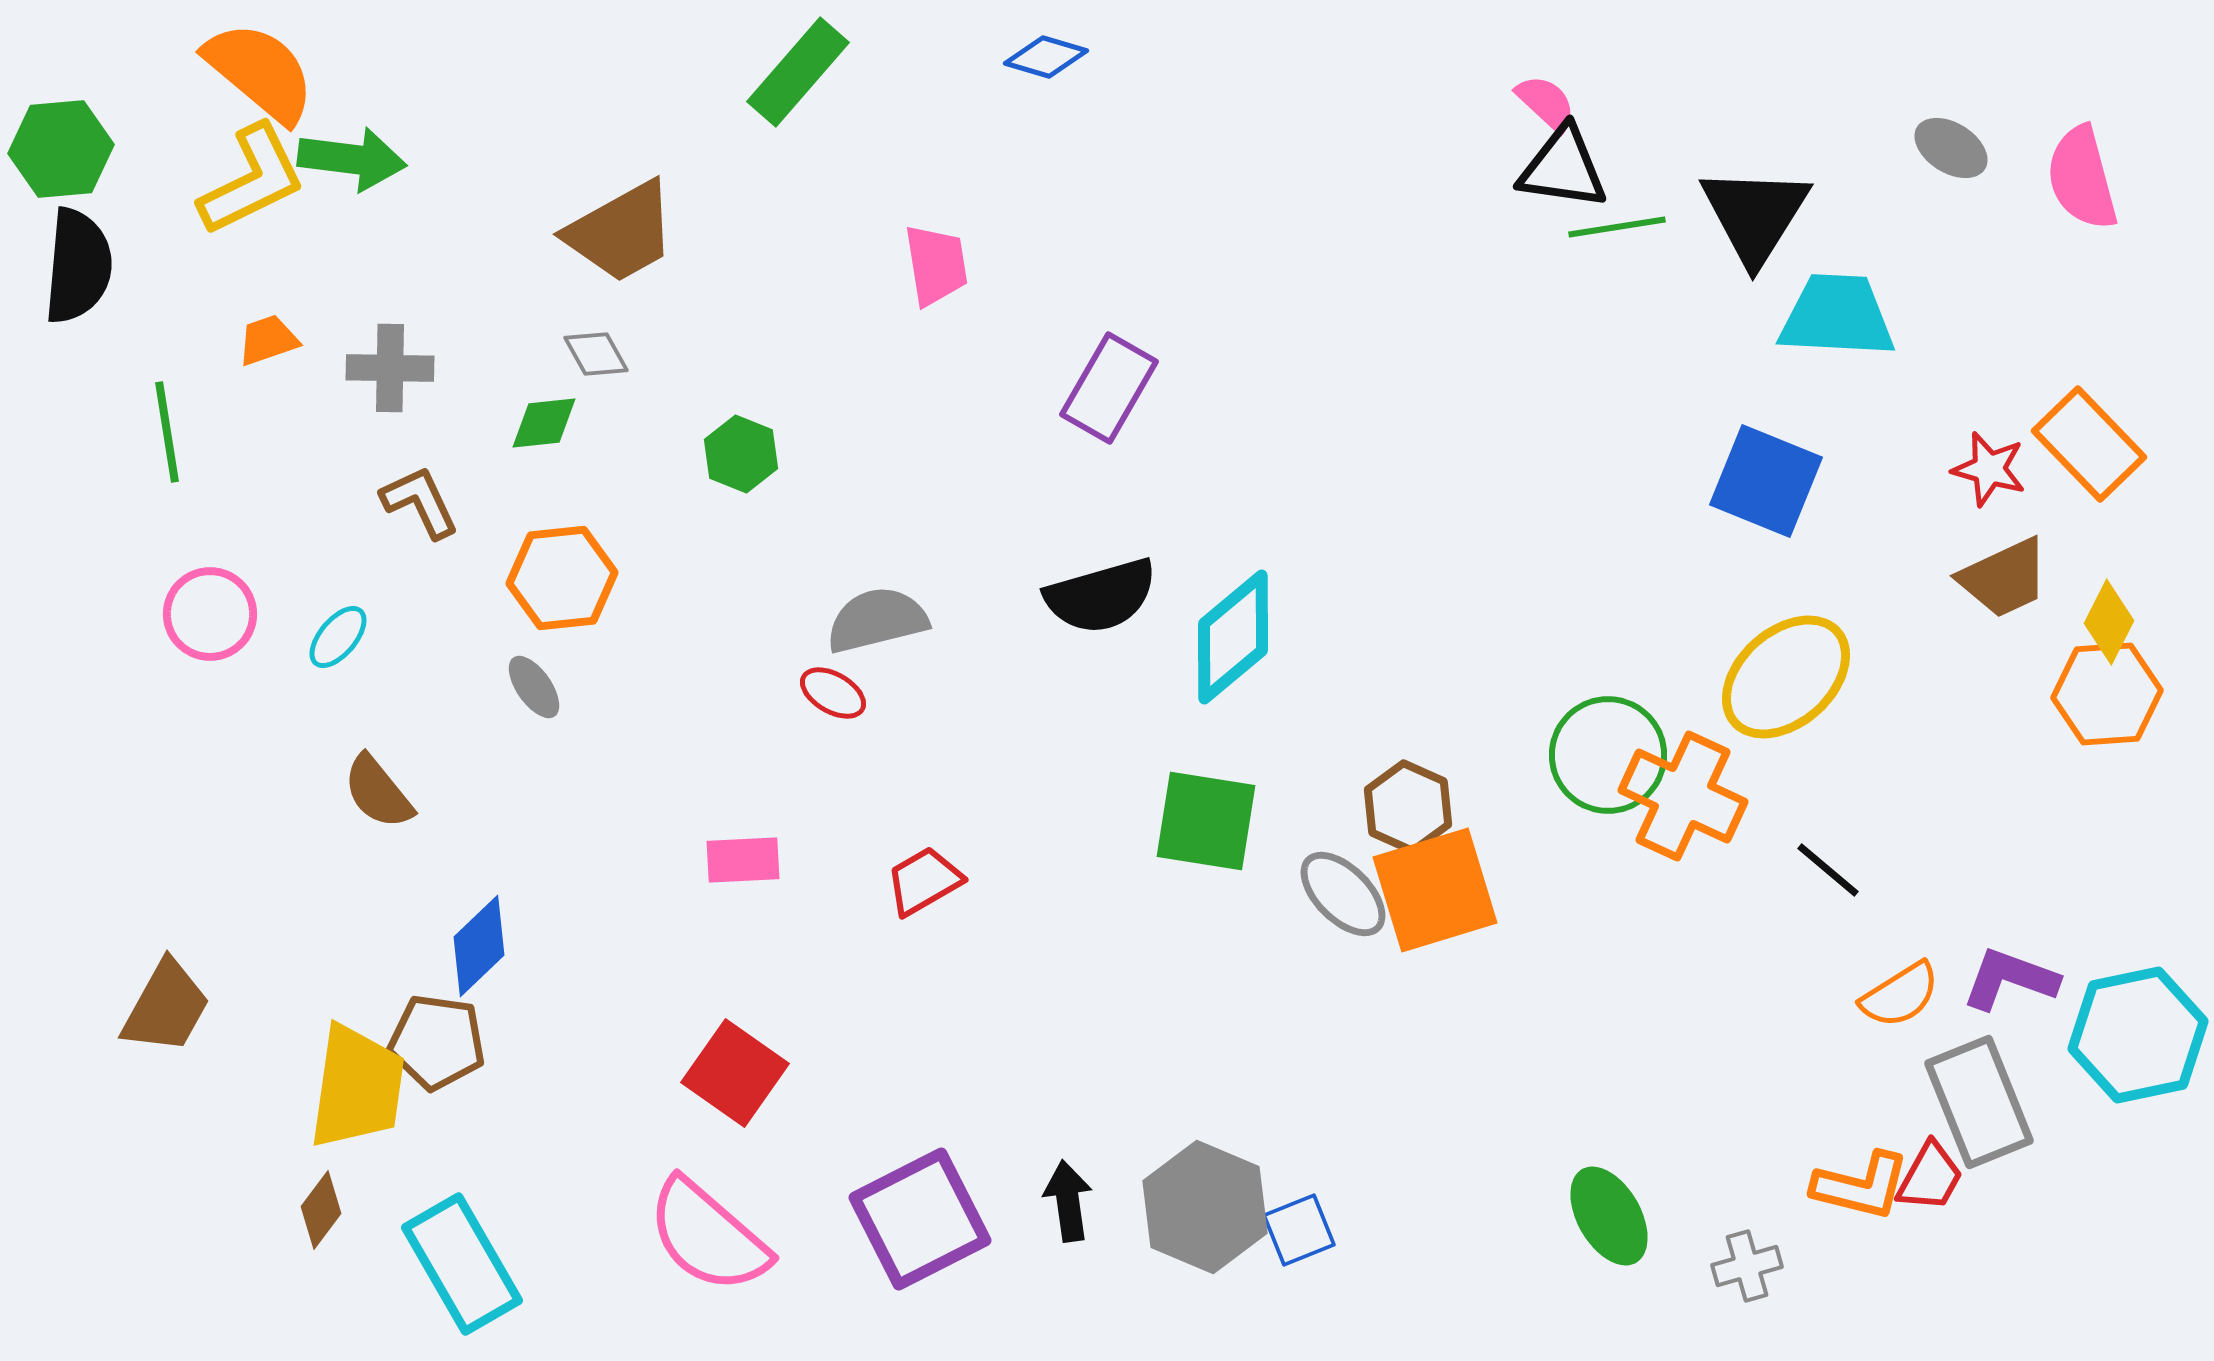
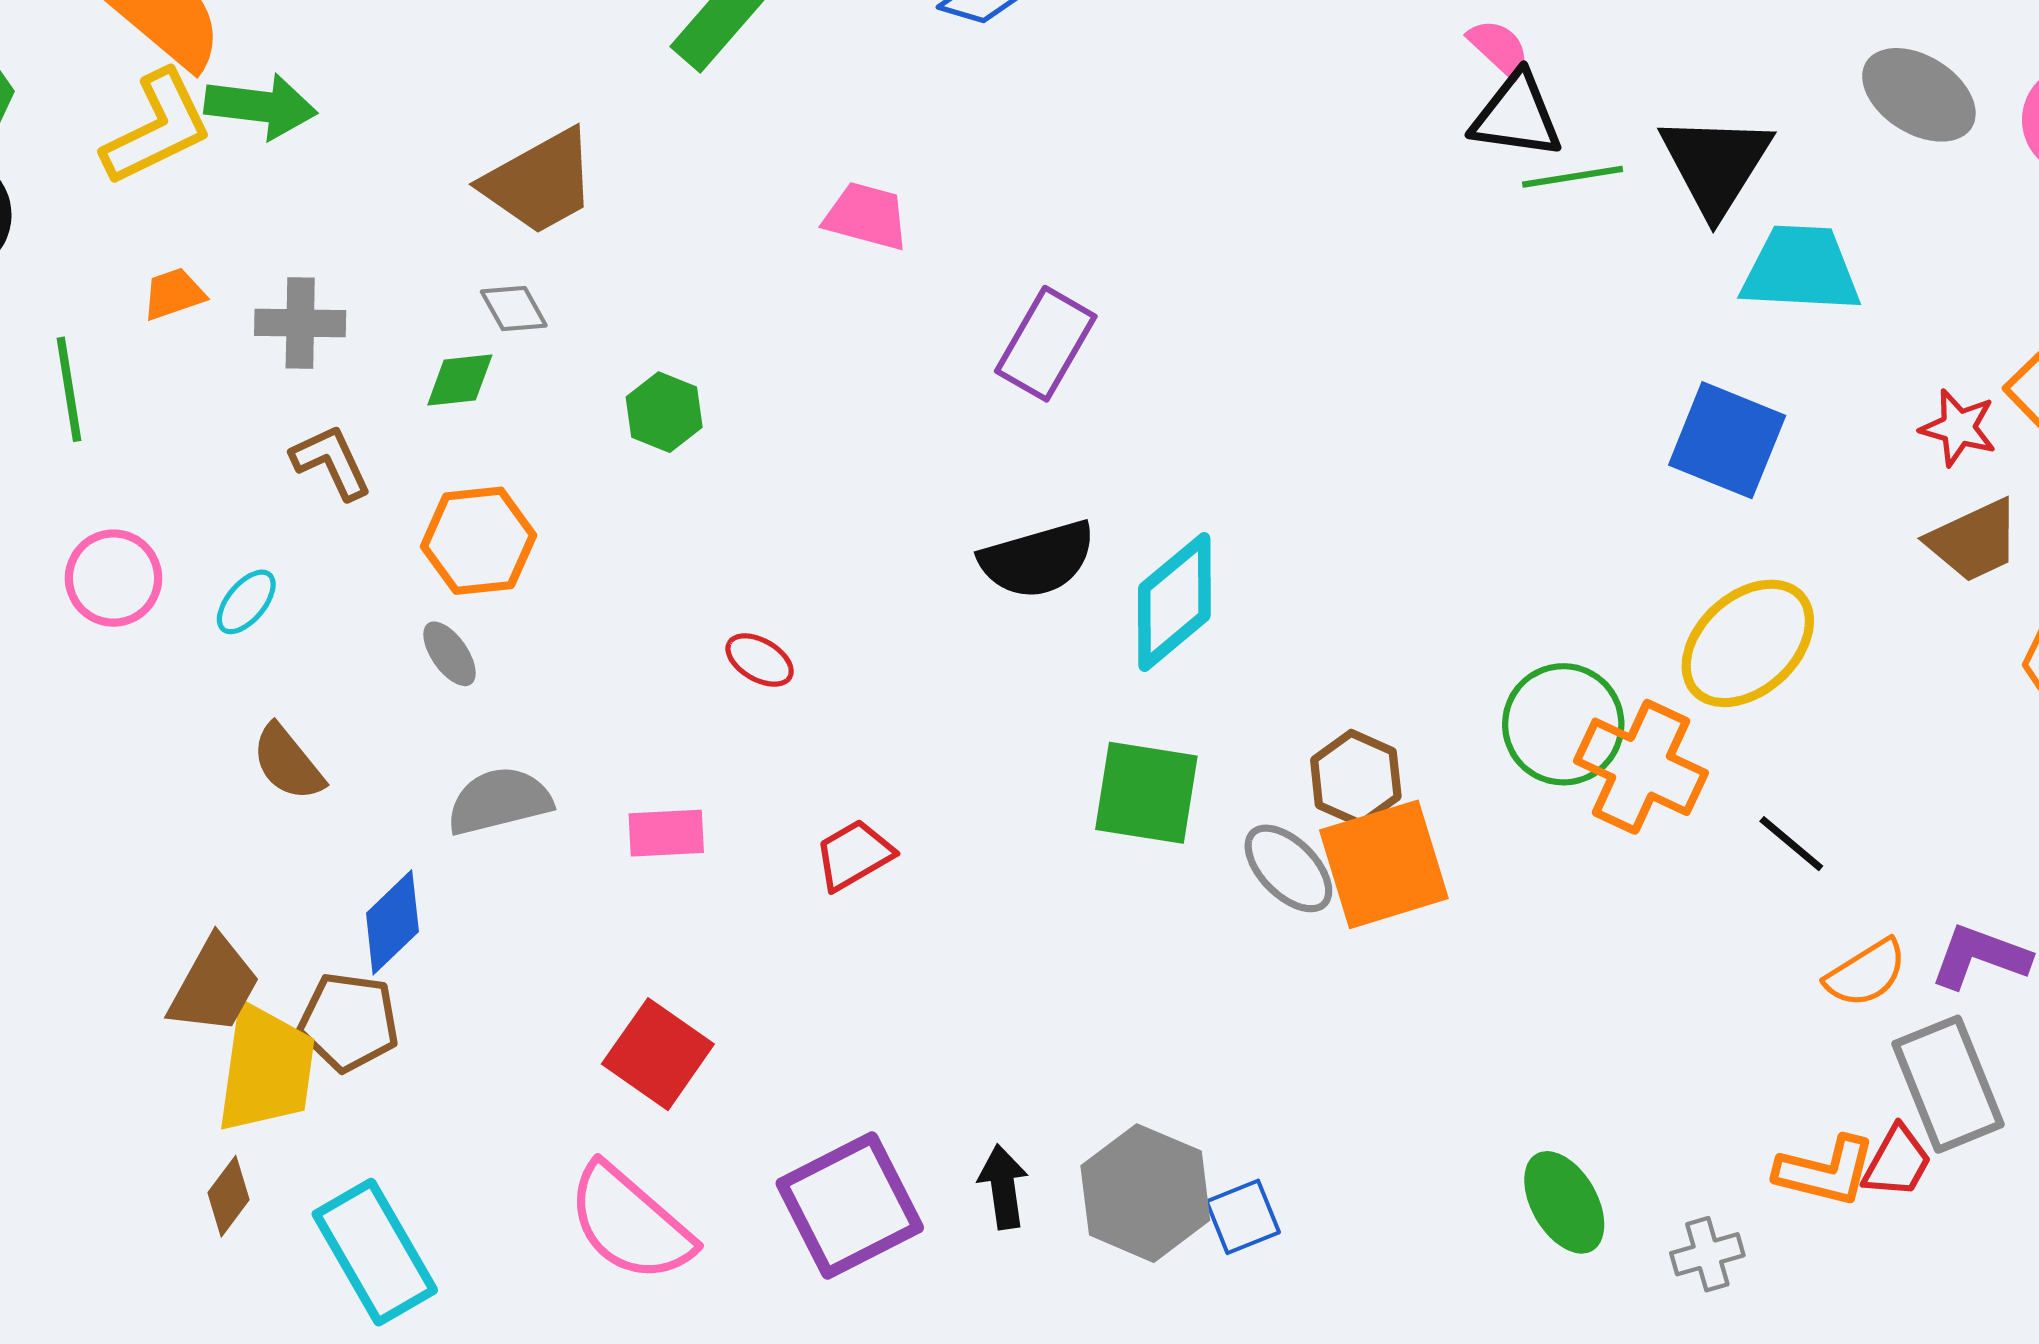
gray ellipse: (1951, 148) -> (1919, 95), size x1.5
pink trapezoid: (936, 265) -> (866, 216), turned -66
gray semicircle: (877, 620) -> (499, 801), moved
brown trapezoid: (166, 1007) -> (214, 986), moved

